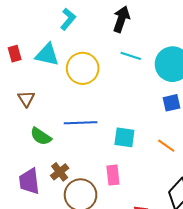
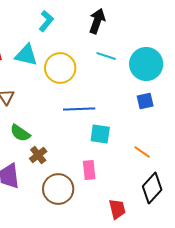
blue line: (81, 123) -> (79, 109), moved
orange line: (166, 146) -> (142, 152), moved
brown cross: (60, 172) -> (38, 155), moved

